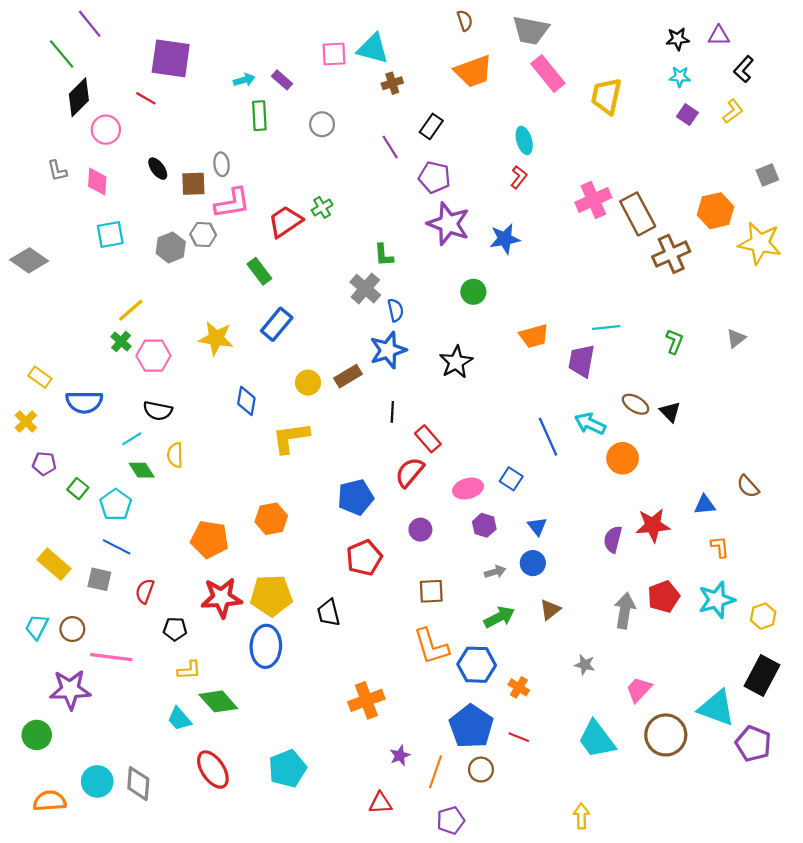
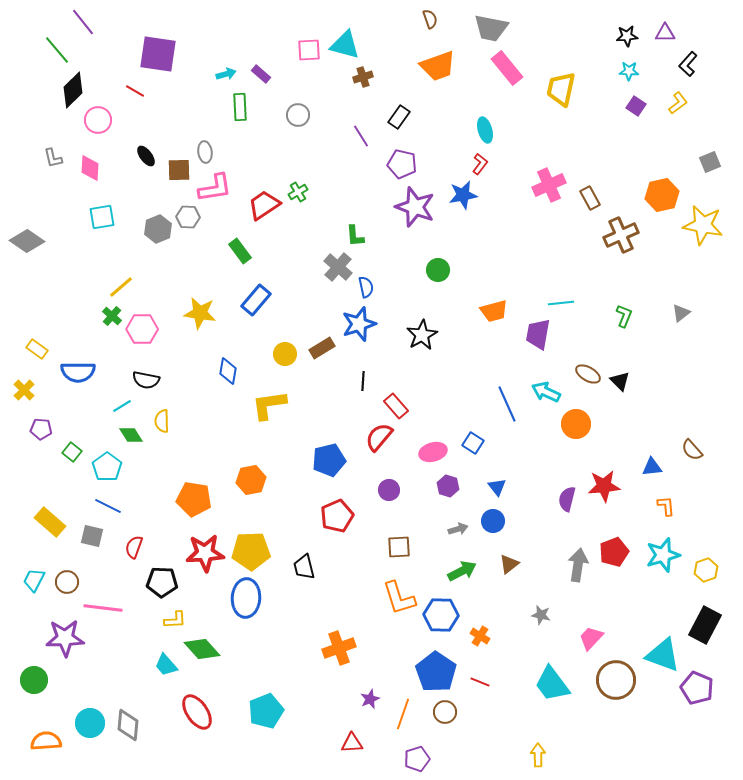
brown rectangle: (638, 214) -> (590, 198), size x0.6
blue star: (505, 239) -> (463, 195), moved
black pentagon: (175, 629) -> (162, 582), size x1.4

